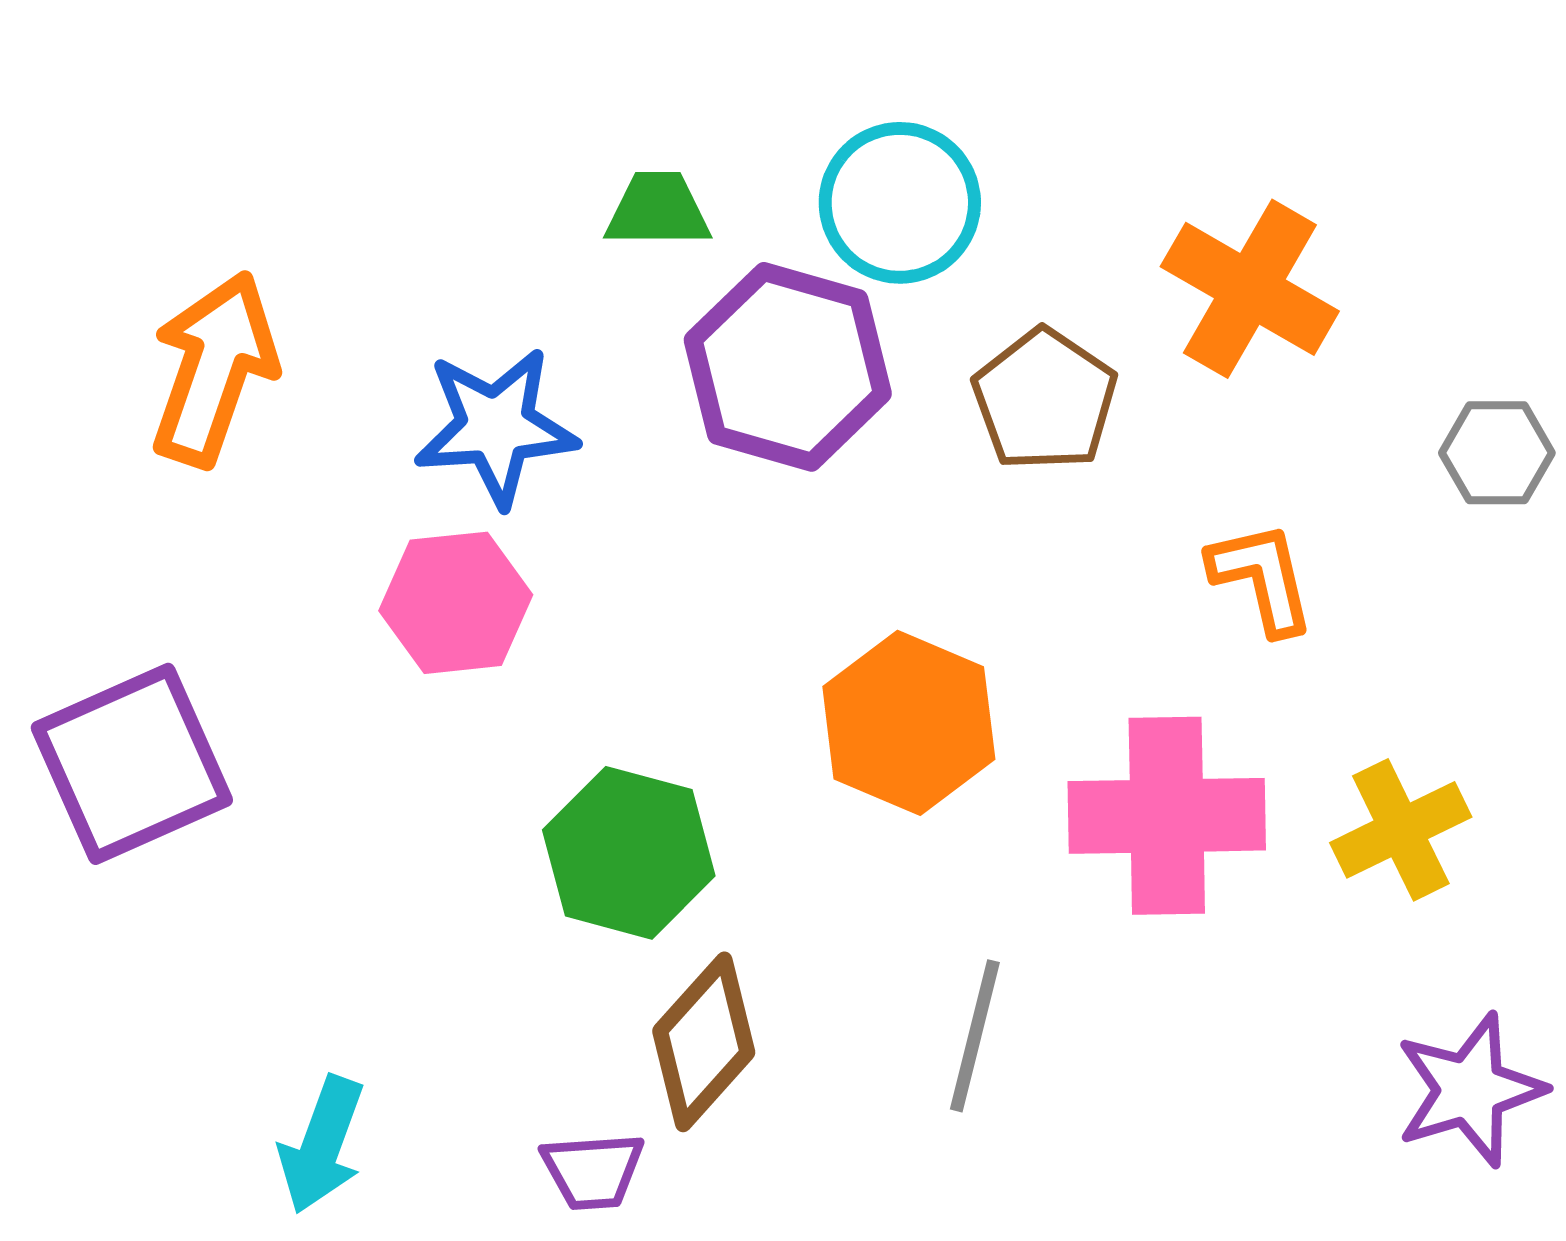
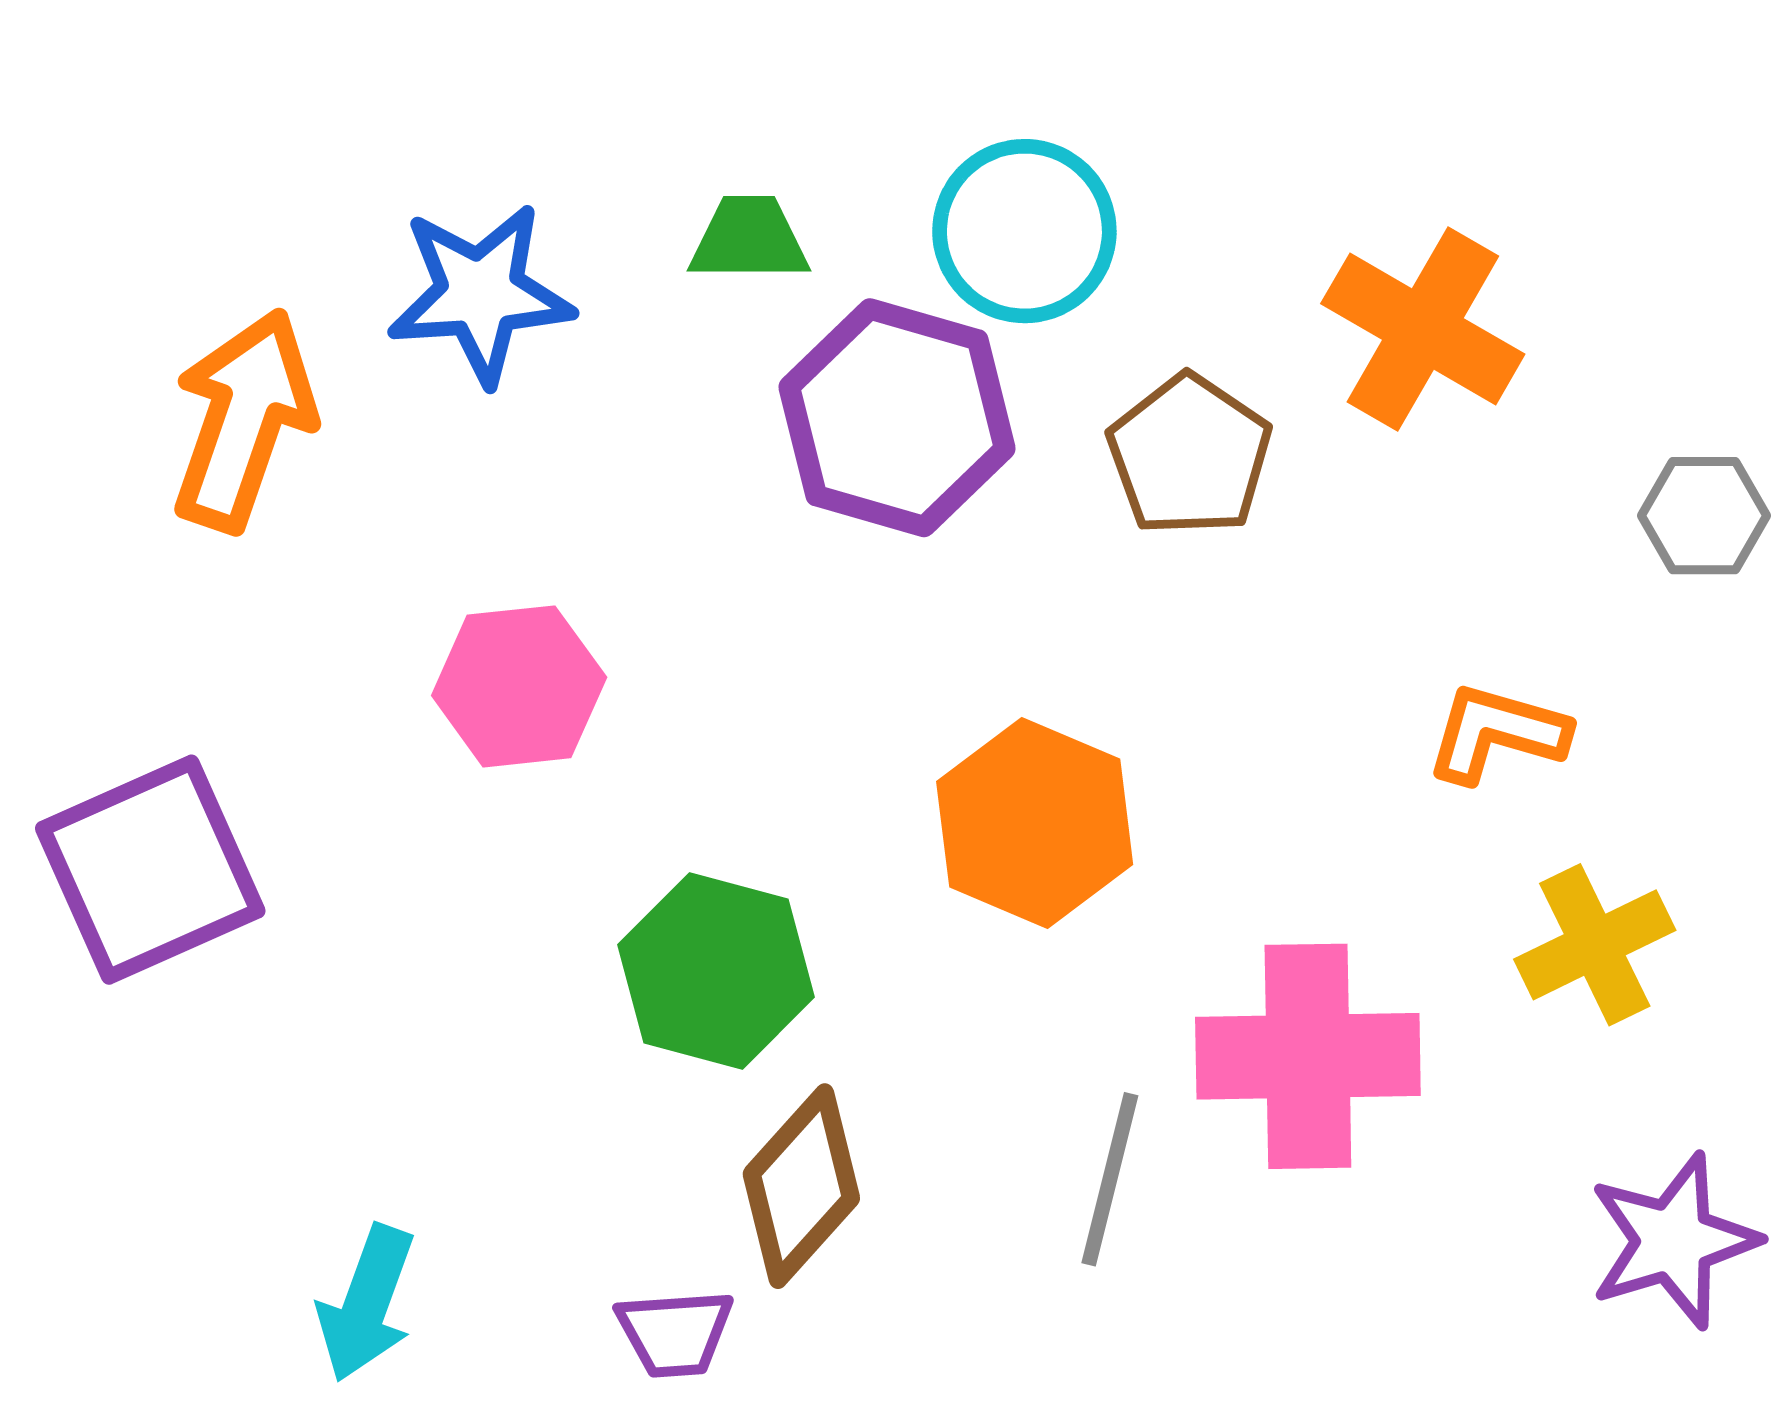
blue star: (496, 427) -> (480, 294), moved
orange L-shape: (1262, 578) -> (1497, 733), moved, turned -61
pink cross: (1167, 816) -> (1308, 1056), moved

